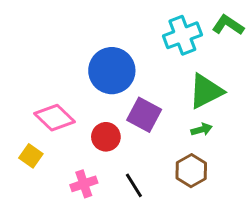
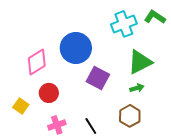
pink diamond: (54, 118) -> (37, 62), moved, turned -76
red circle: (106, 137) -> (49, 93), moved

